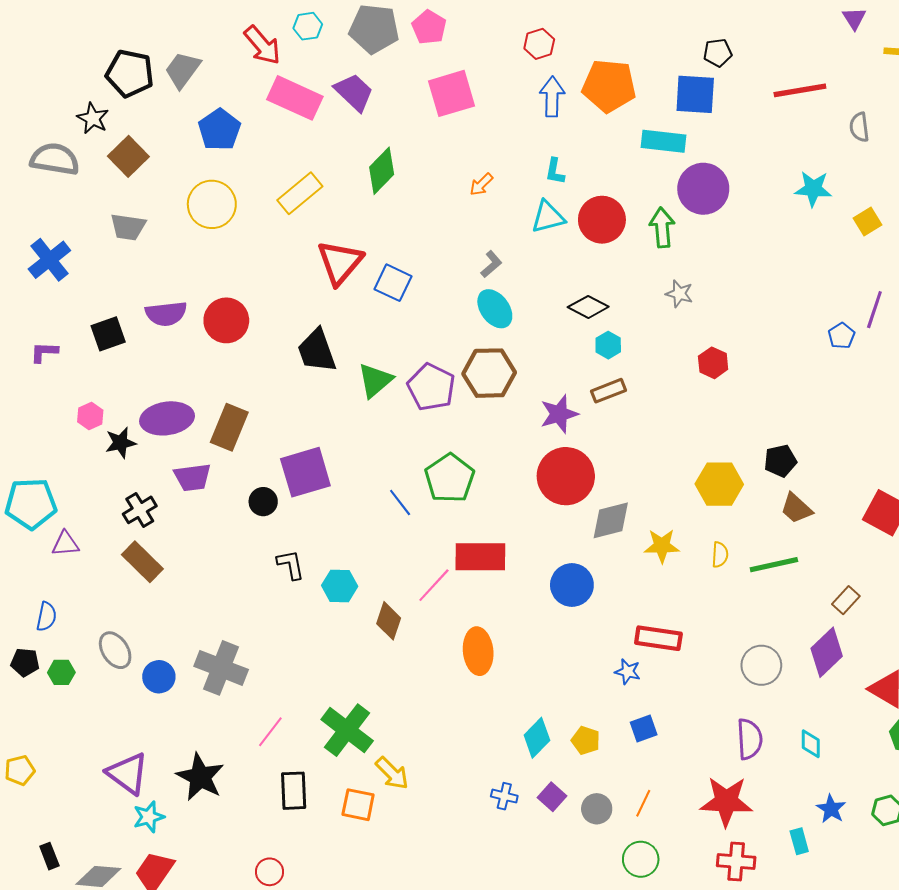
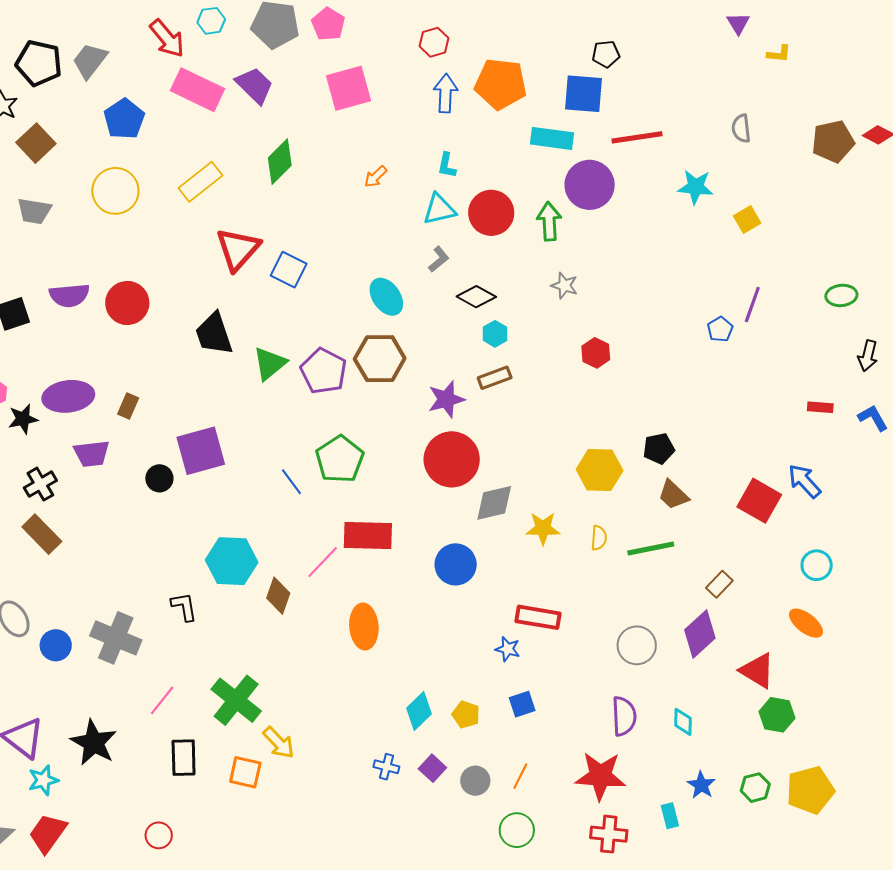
red line: (800, 90) -> (637, 137), moved
gray L-shape: (491, 264) -> (439, 259), moved
brown rectangle: (229, 427) -> (128, 406), size x0.6
black L-shape: (291, 565) -> (184, 607), moved
cyan hexagon: (340, 586) -> (232, 561), size x1.5

